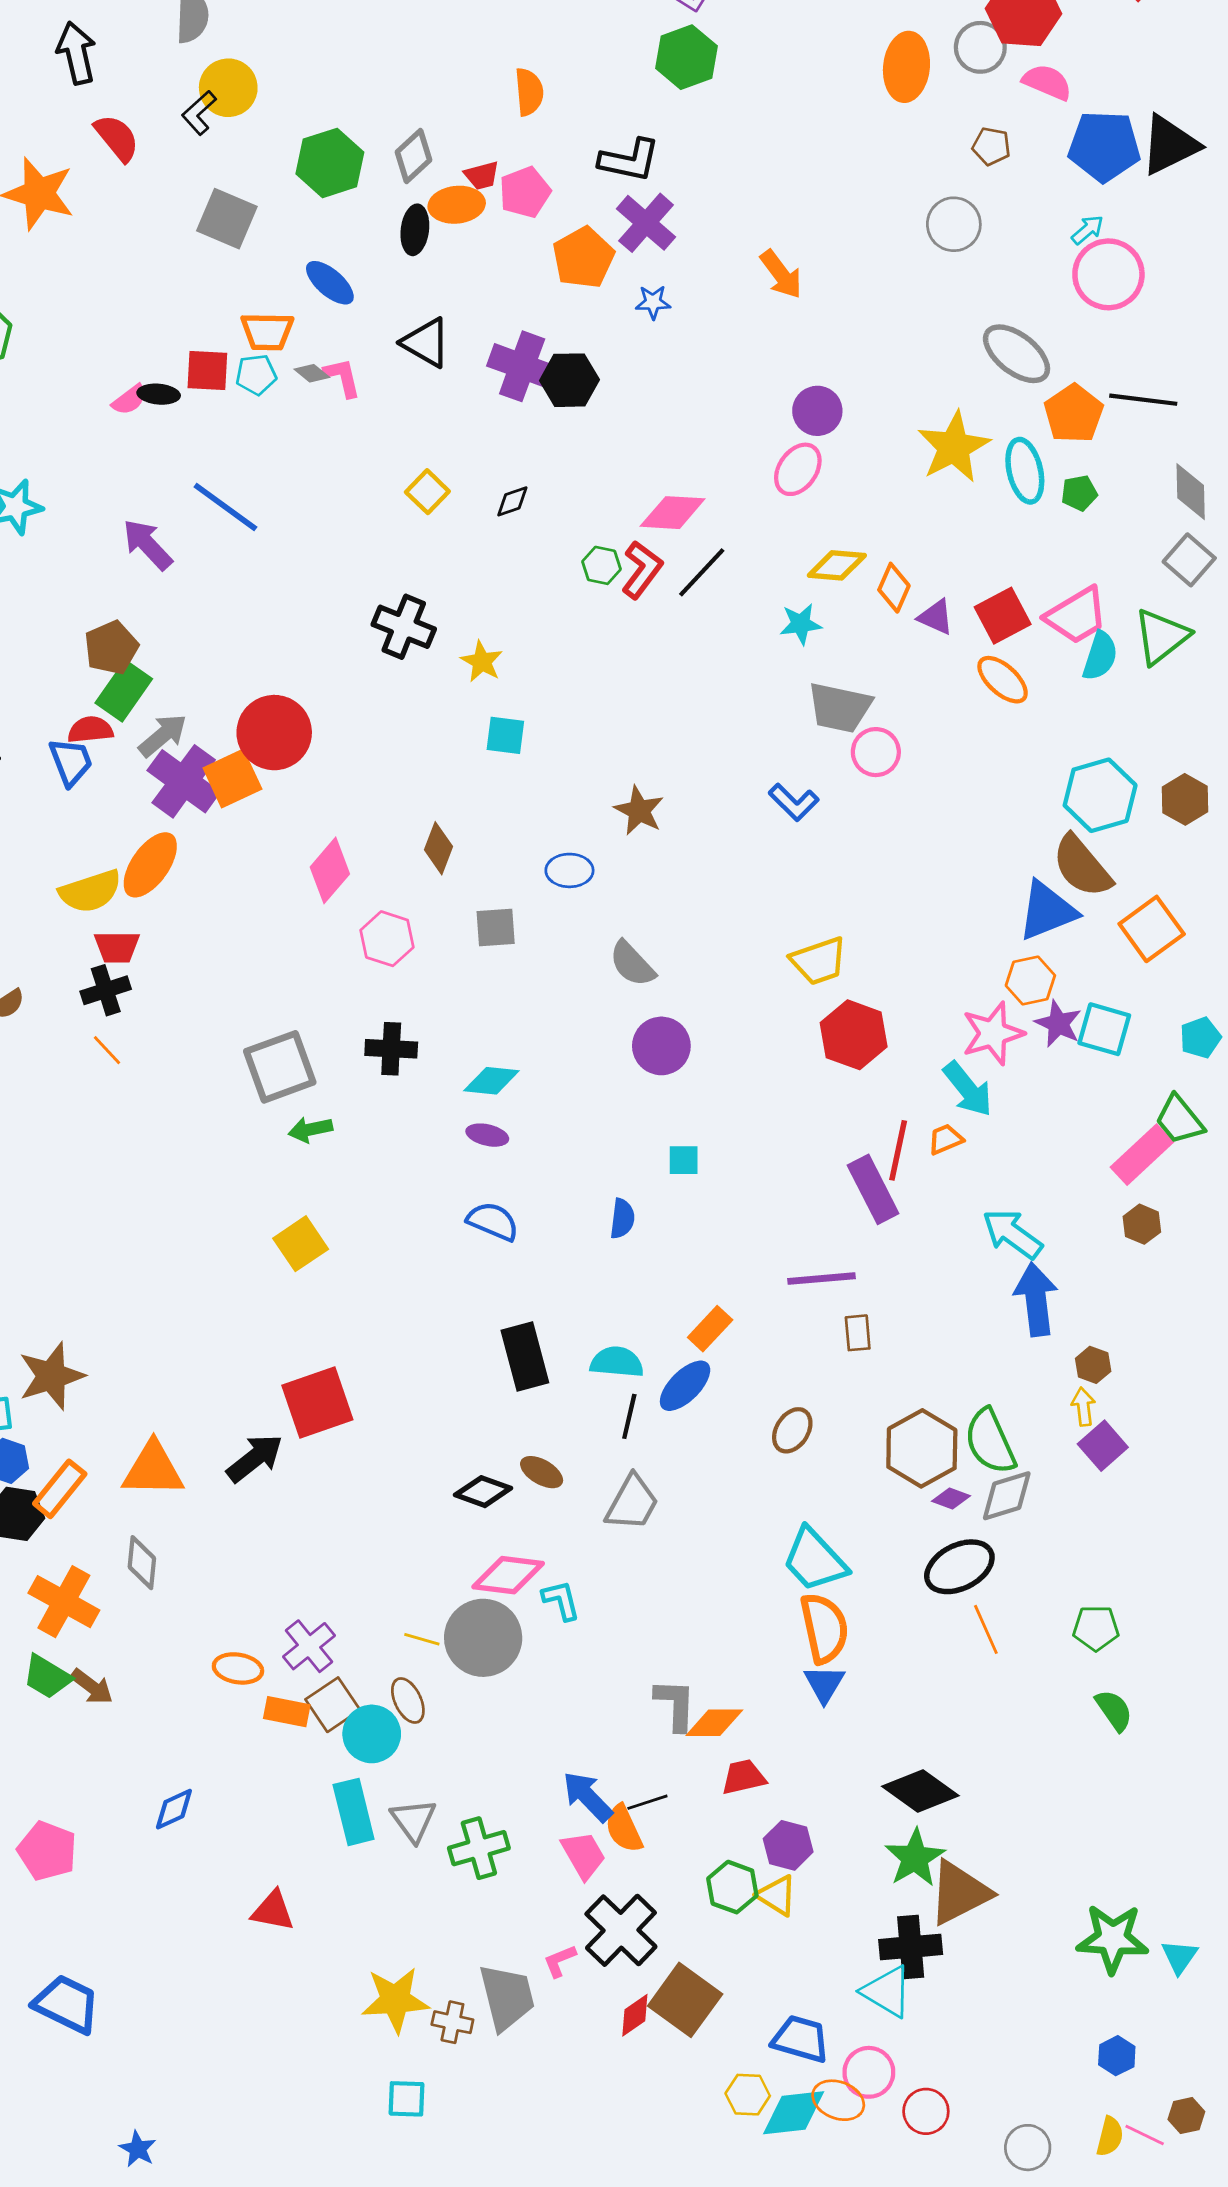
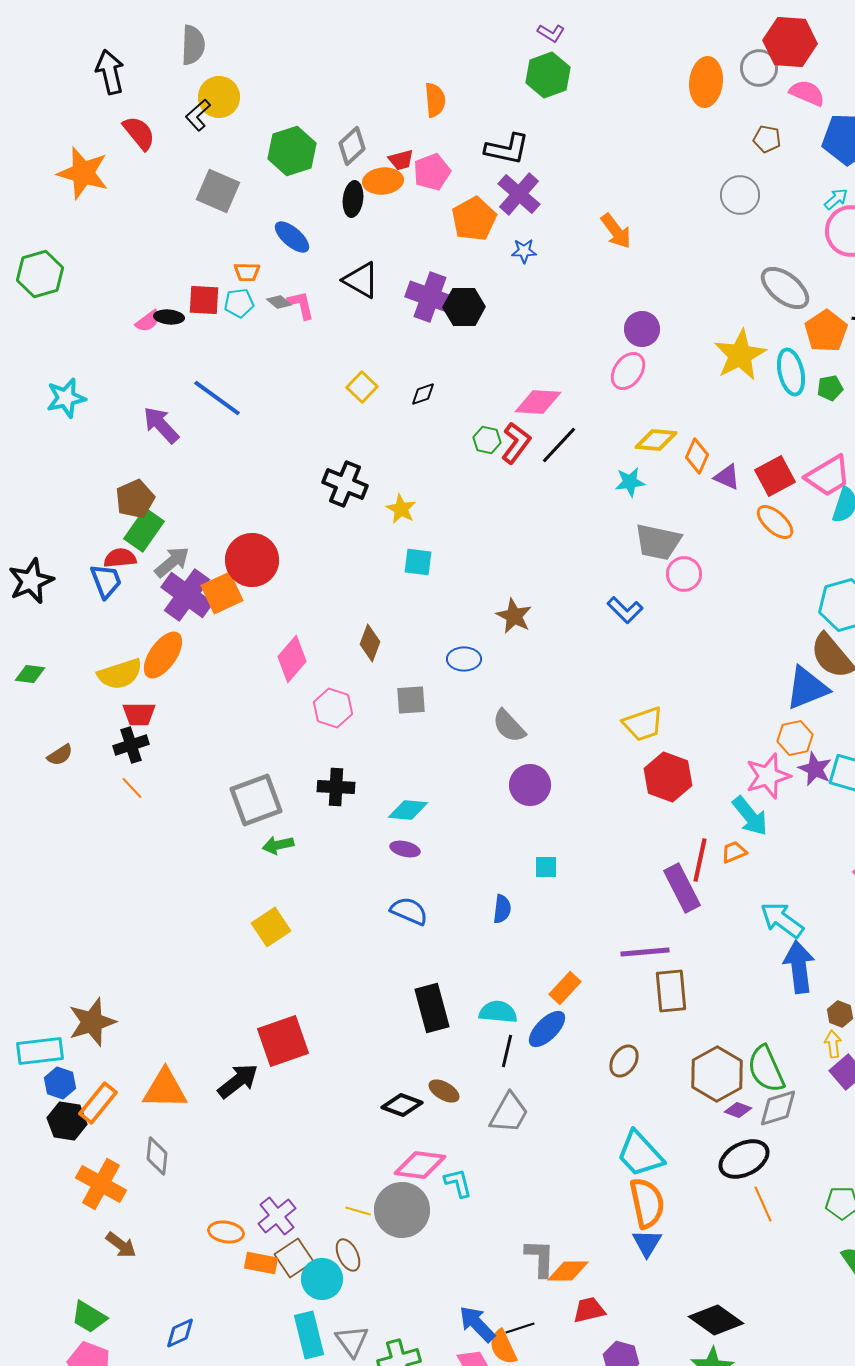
orange trapezoid: (267, 331) -> (247, 272), size x0.7
brown rectangle: (858, 1333) -> (671, 991), size x1.6
green trapezoid: (47, 1677) -> (89, 1317), moved

